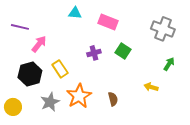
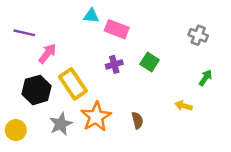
pink rectangle: (108, 22) -> (117, 29), moved
gray cross: (163, 29) -> (198, 35), size x0.7
yellow rectangle: (60, 69) -> (73, 84), size x1.4

